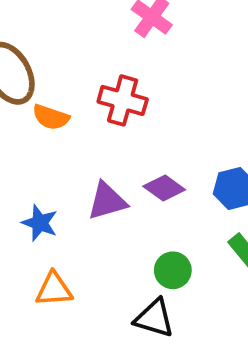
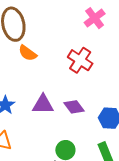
red cross: (123, 100) -> (80, 60), moved

